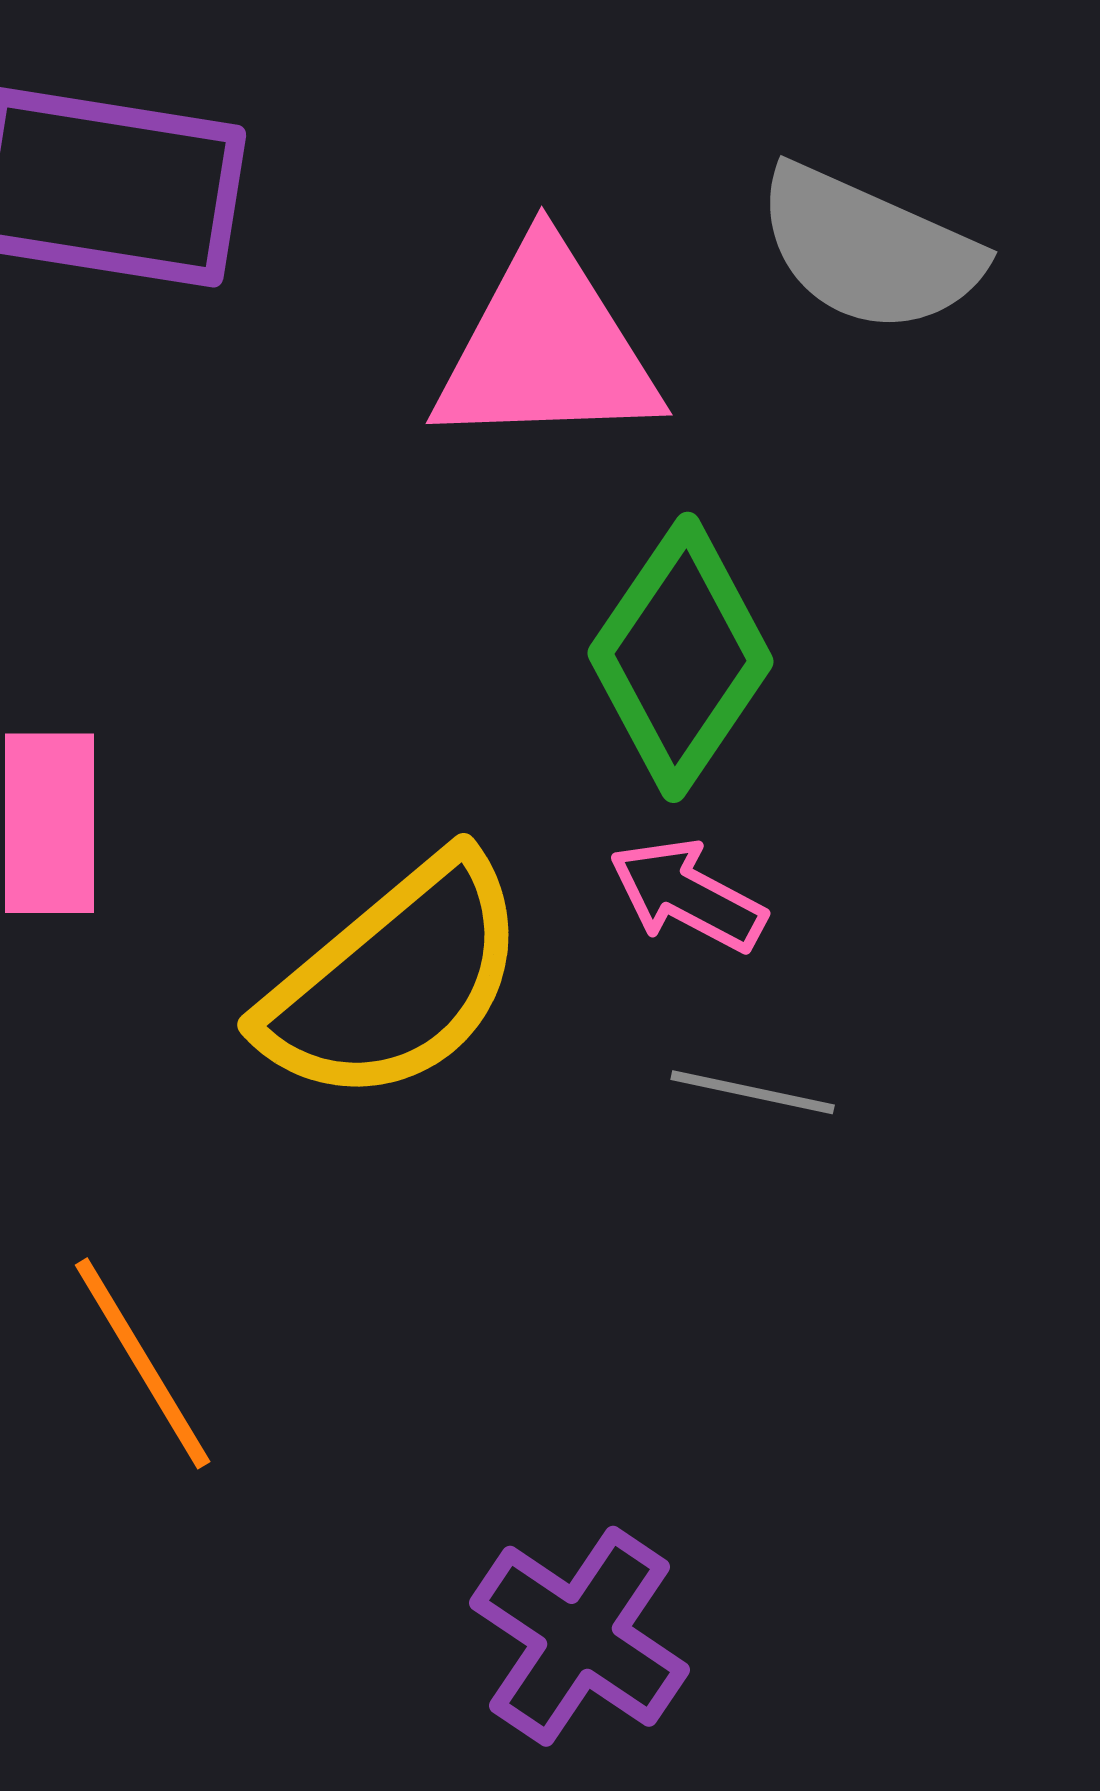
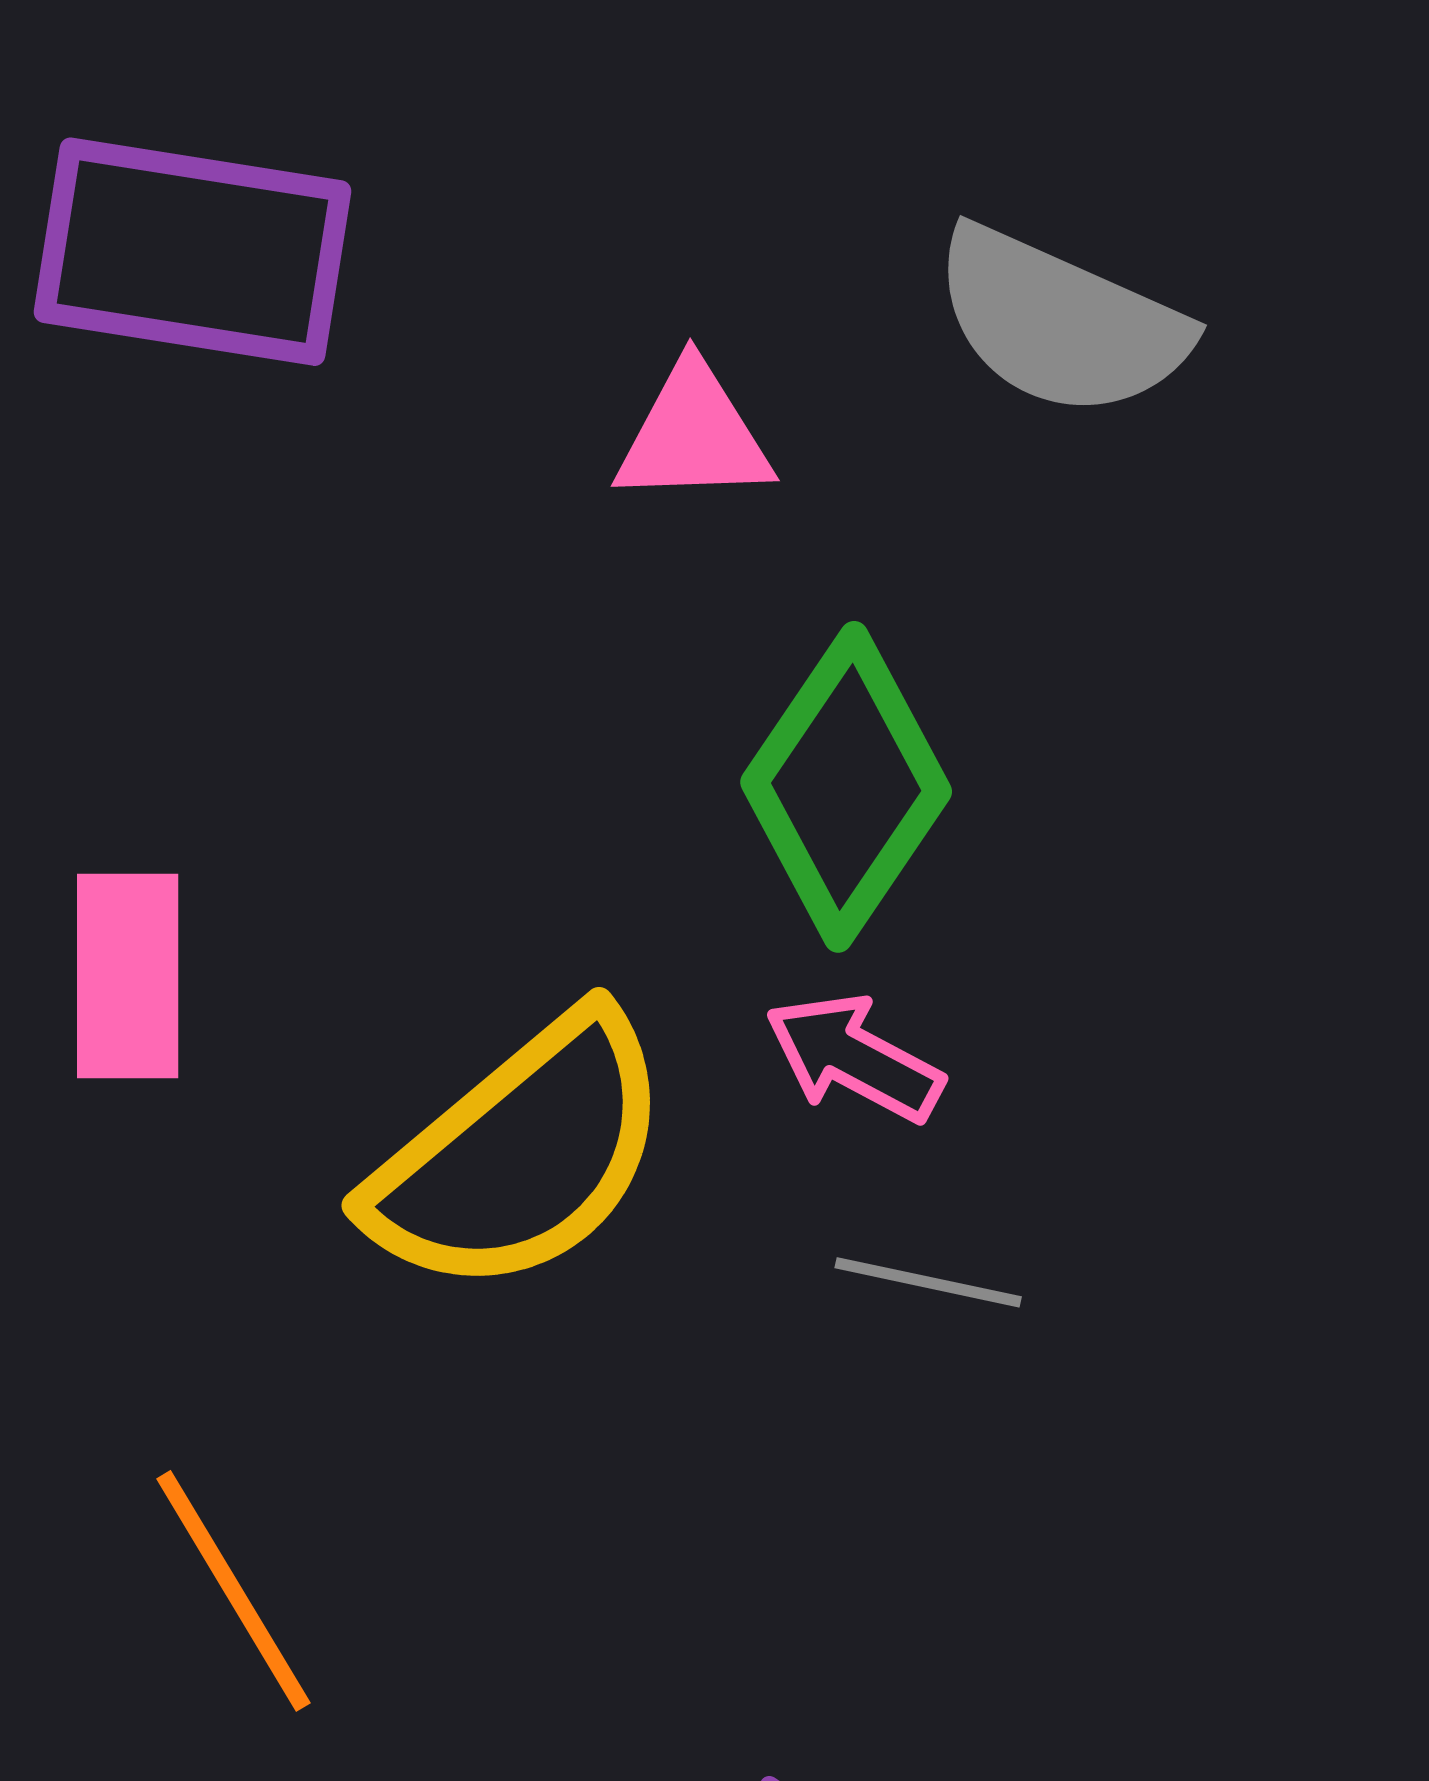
pink triangle: (547, 348) -> (694, 435), size x0.6

